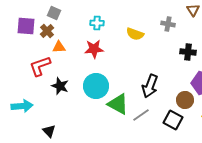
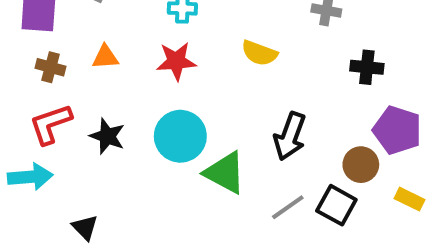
brown cross: (47, 31) -> (51, 67), moved, turned -32
yellow semicircle: (135, 34) -> (259, 53), moved
red L-shape: (40, 66) -> (51, 124), moved
gray line: (141, 115) -> (288, 207), moved

